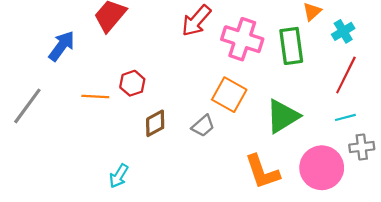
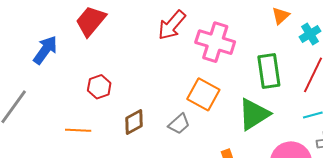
green rectangle: (291, 46) -> (269, 71), moved
red hexagon: (132, 83) -> (99, 87), moved
orange line: (95, 97) -> (78, 130), moved

